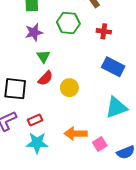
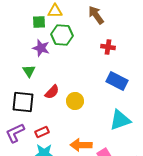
green hexagon: (68, 23) -> (62, 35), moved
purple star: (34, 32) -> (41, 48), turned 30
green triangle: (43, 56) -> (29, 71), moved

